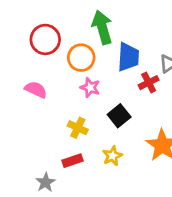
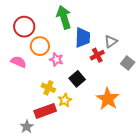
orange circle: (81, 58) -> (40, 46), moved
yellow star: (112, 156) -> (65, 100), moved
red rectangle: (72, 161) -> (45, 111), size x1.5

